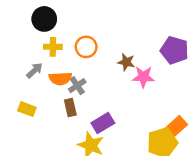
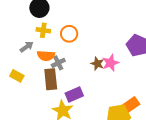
brown star: (126, 62) -> (97, 64), moved
pink star: (143, 77) -> (110, 63), turned -30
brown rectangle: (70, 108) -> (51, 79), size x1.5

